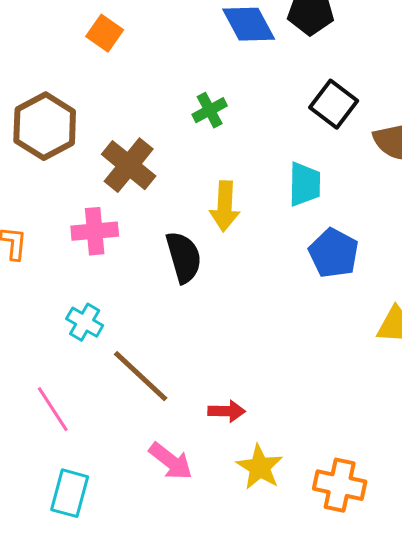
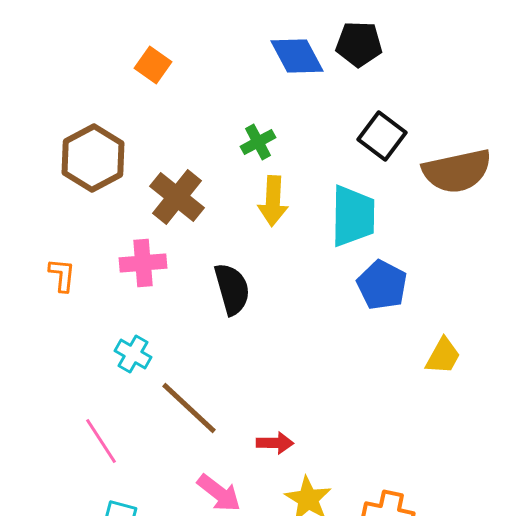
cyan trapezoid: (305, 184) -> (353, 216), size x1.4
yellow arrow: (225, 206) -> (273, 201), moved

